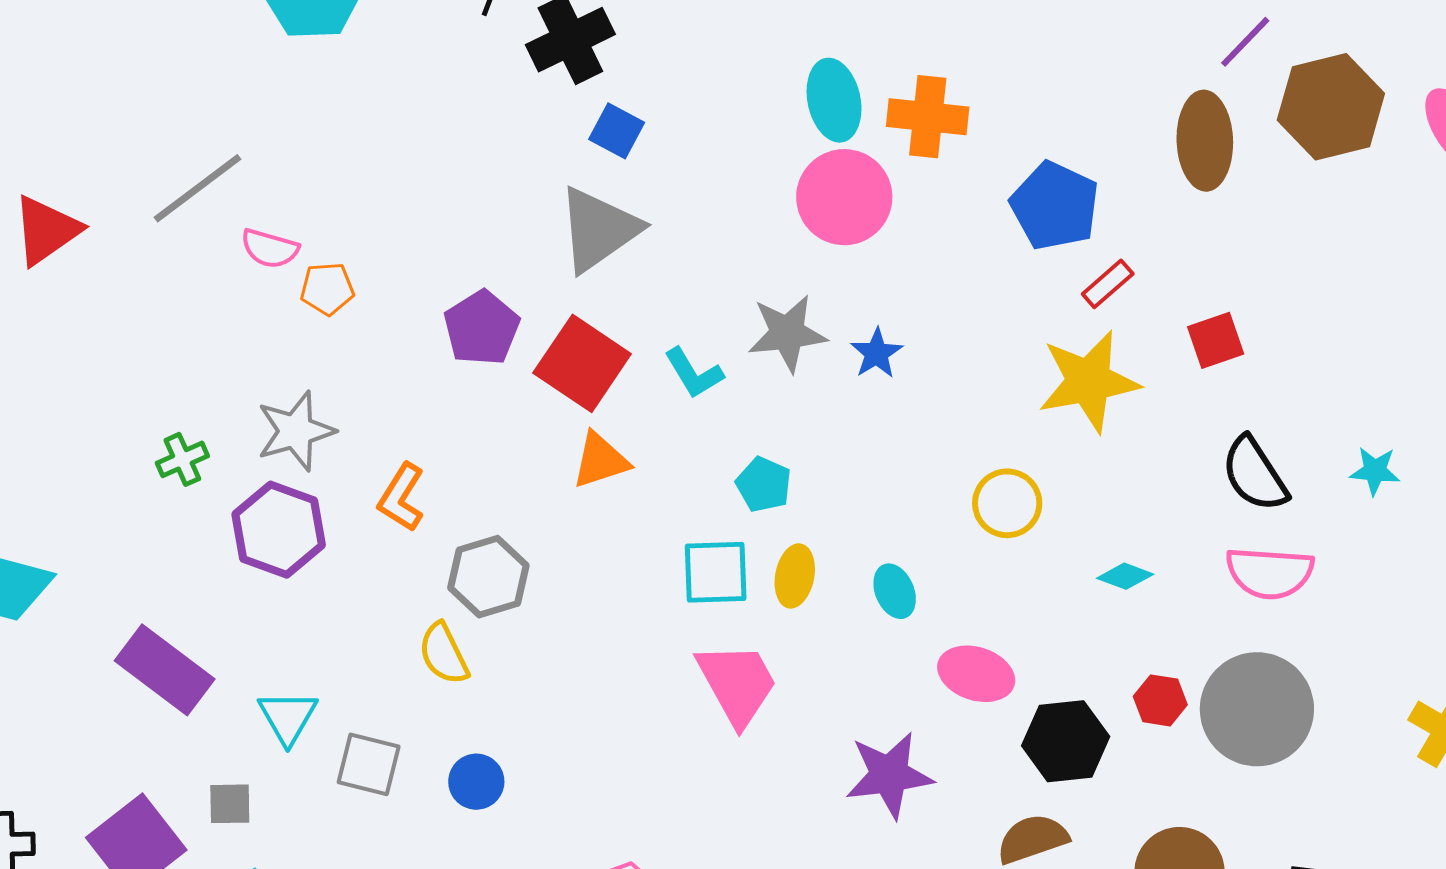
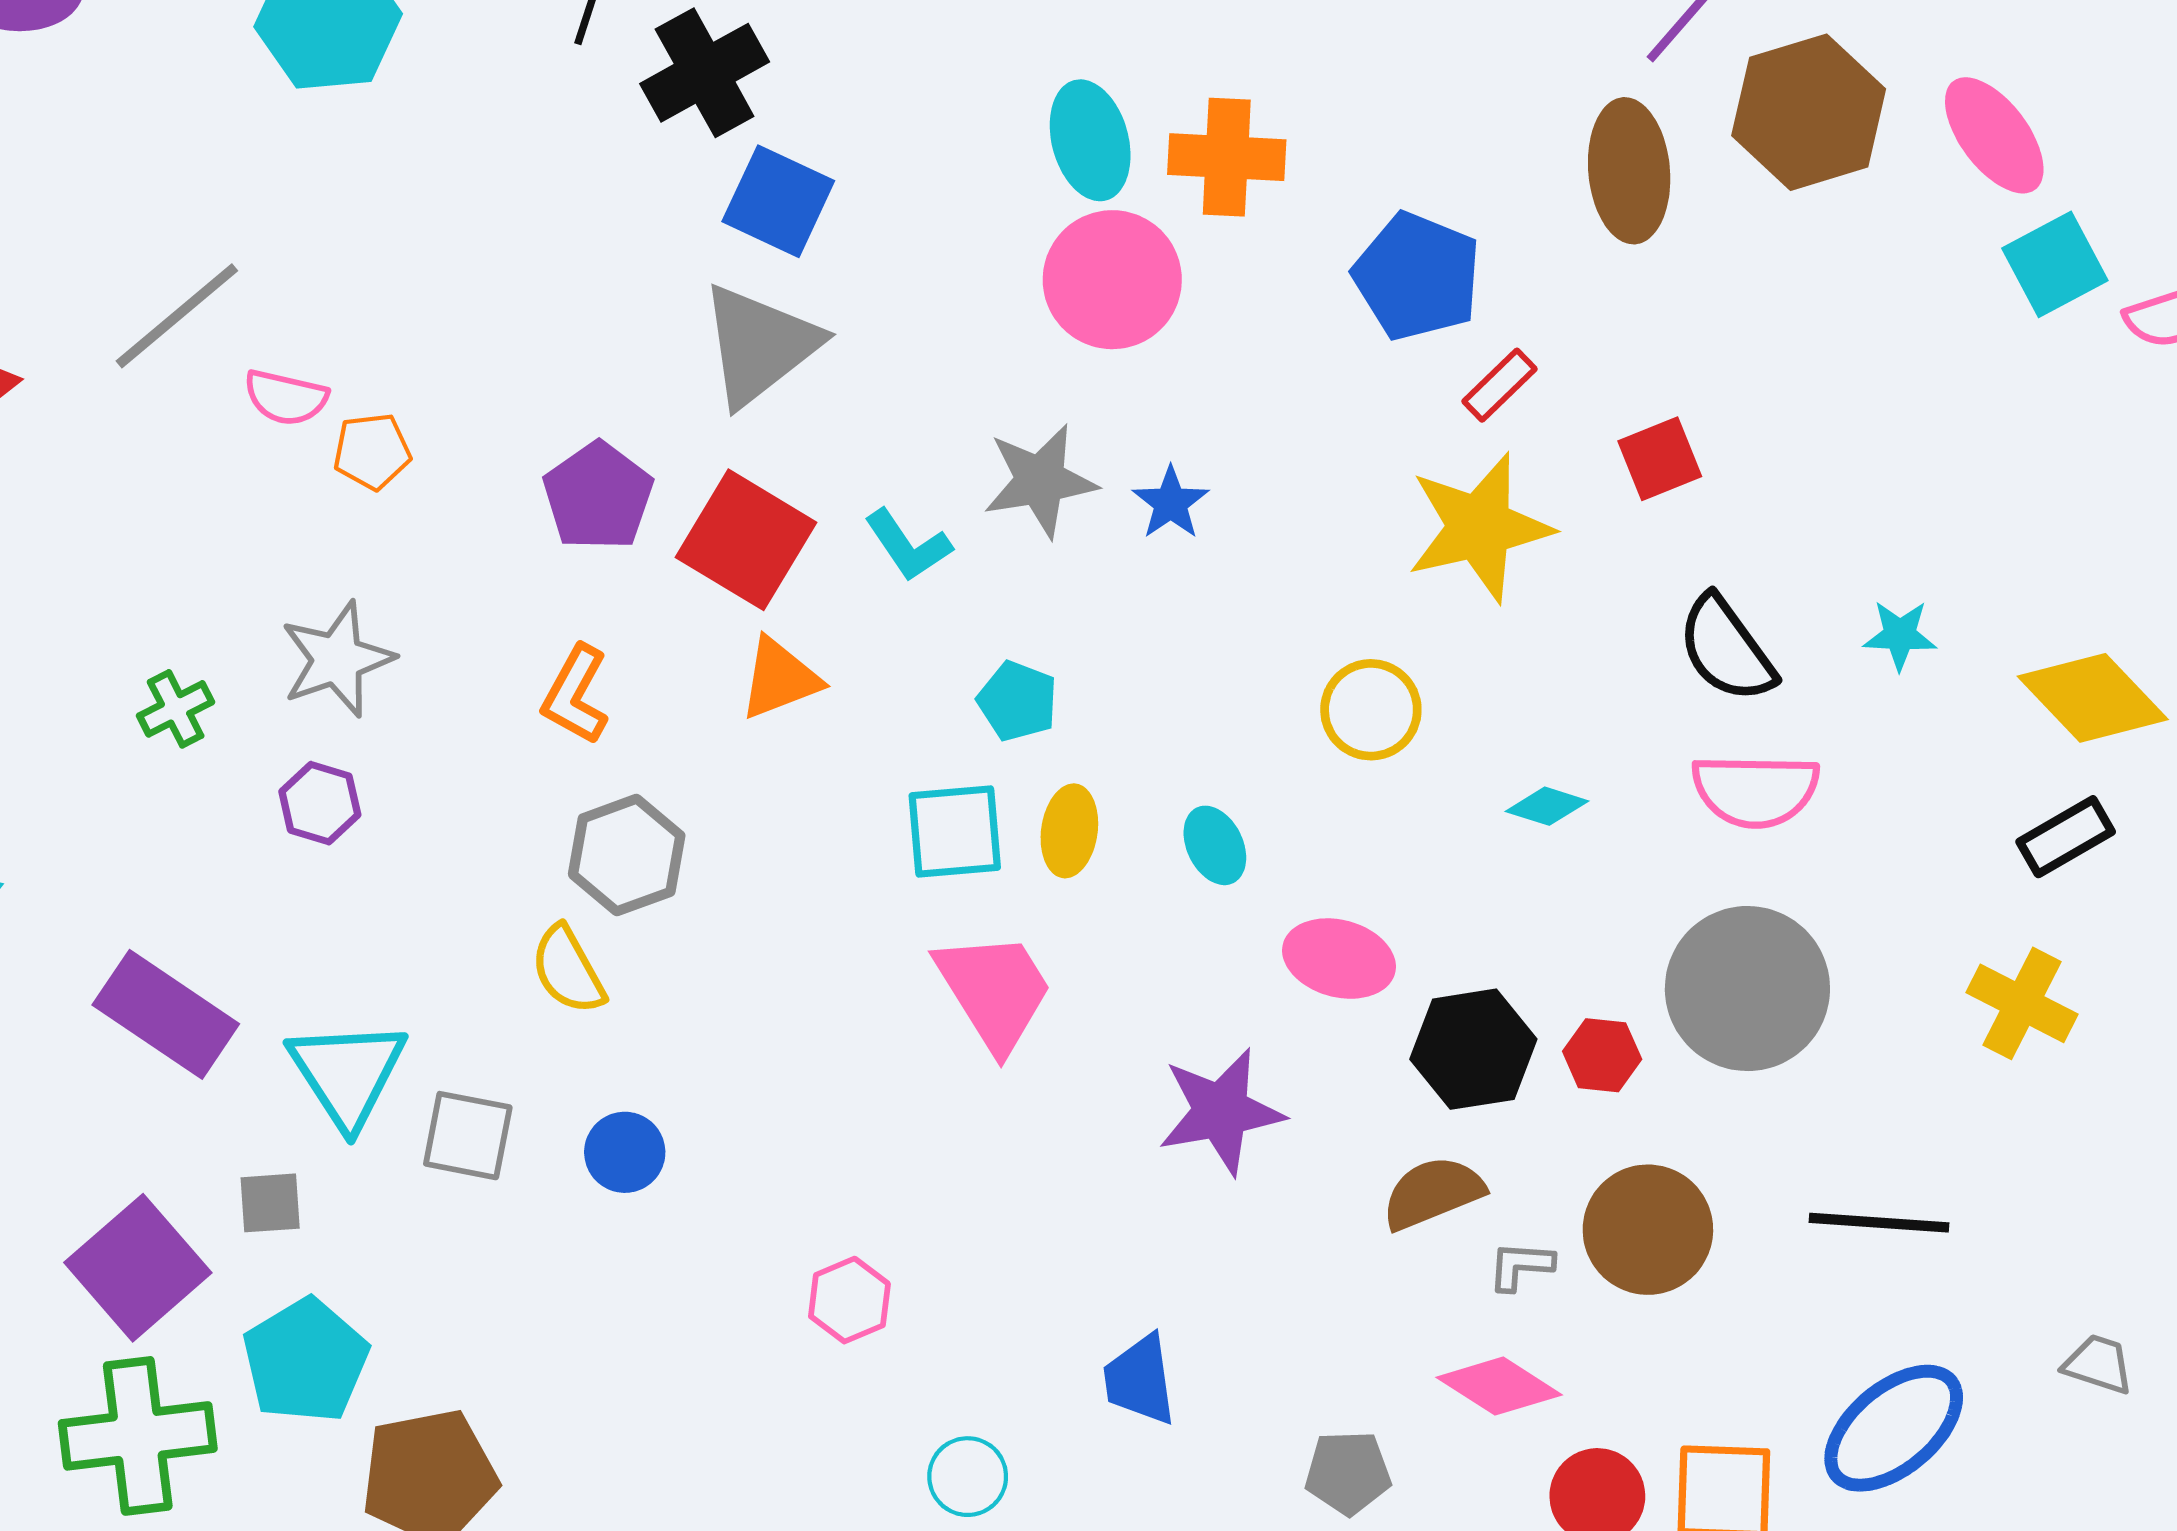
blue square: (617, 131) -> (778, 201), size x1.4
orange L-shape: (401, 497) -> (575, 695), moved
purple hexagon: (279, 530) -> (320, 803), size x0.6
red hexagon: (1160, 700) -> (1602, 1055), moved
cyan triangle: (288, 717) -> (347, 1073), size x1.4

